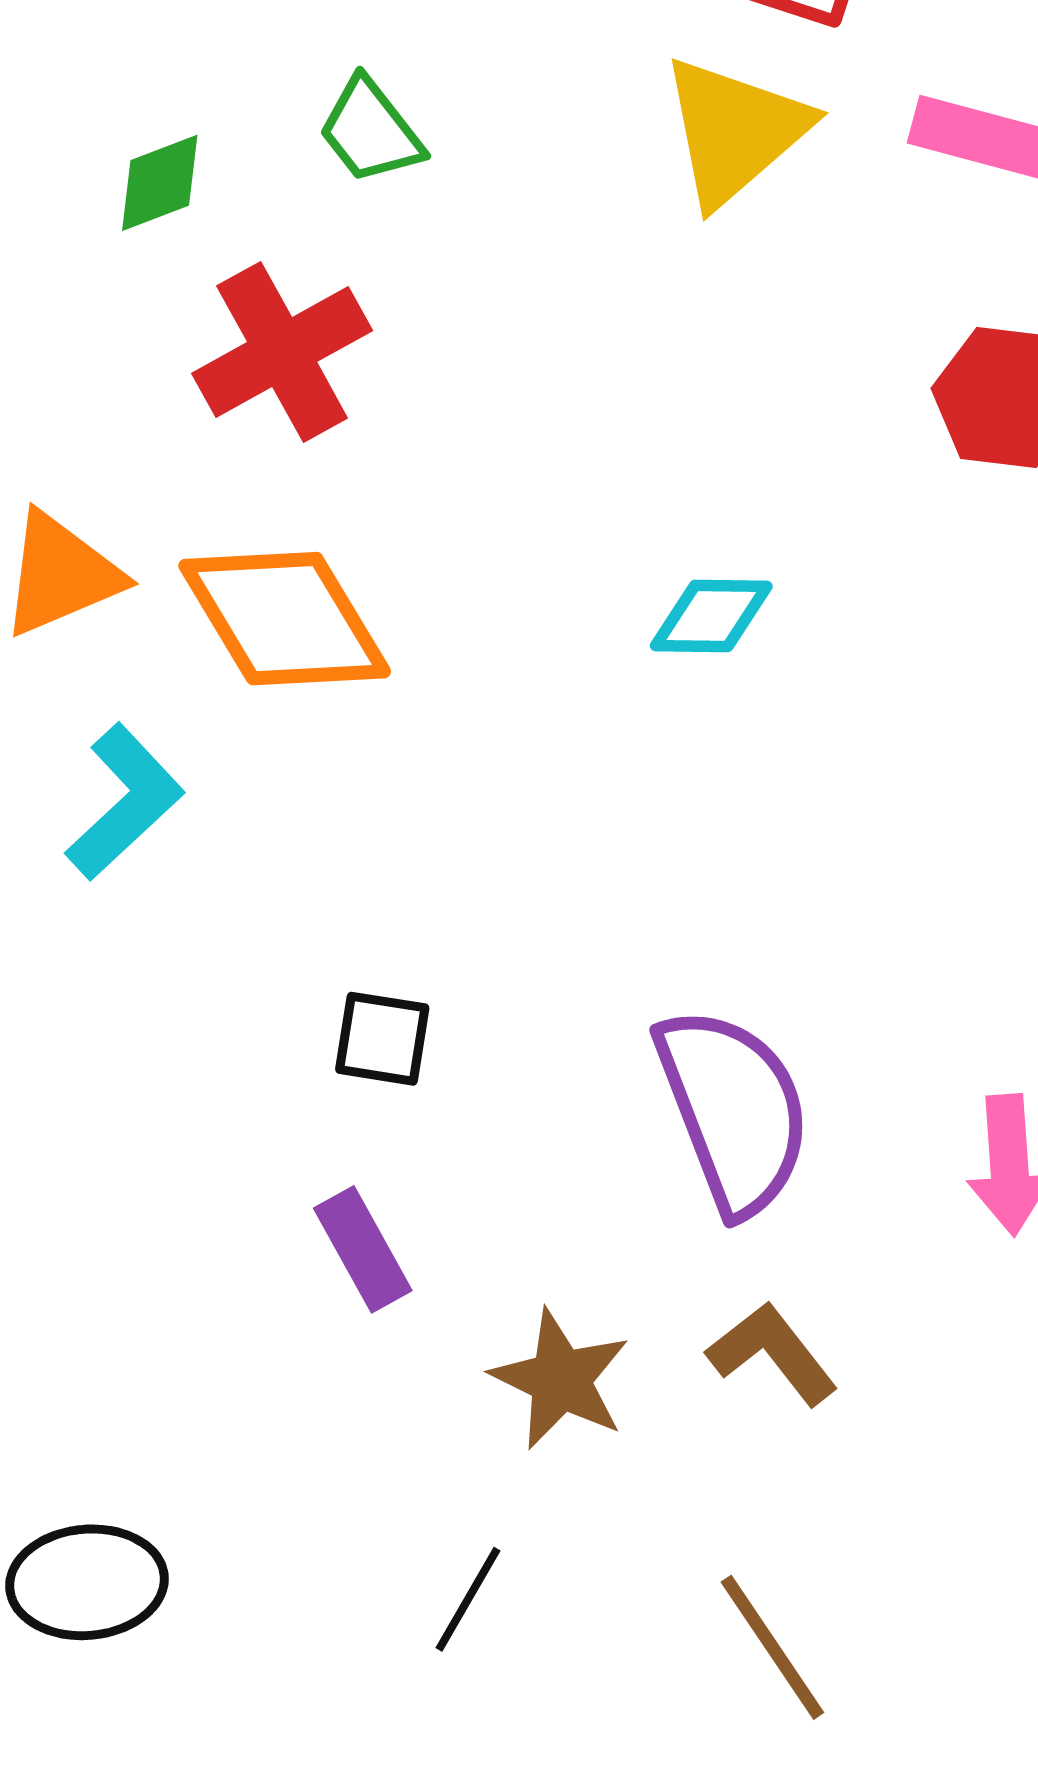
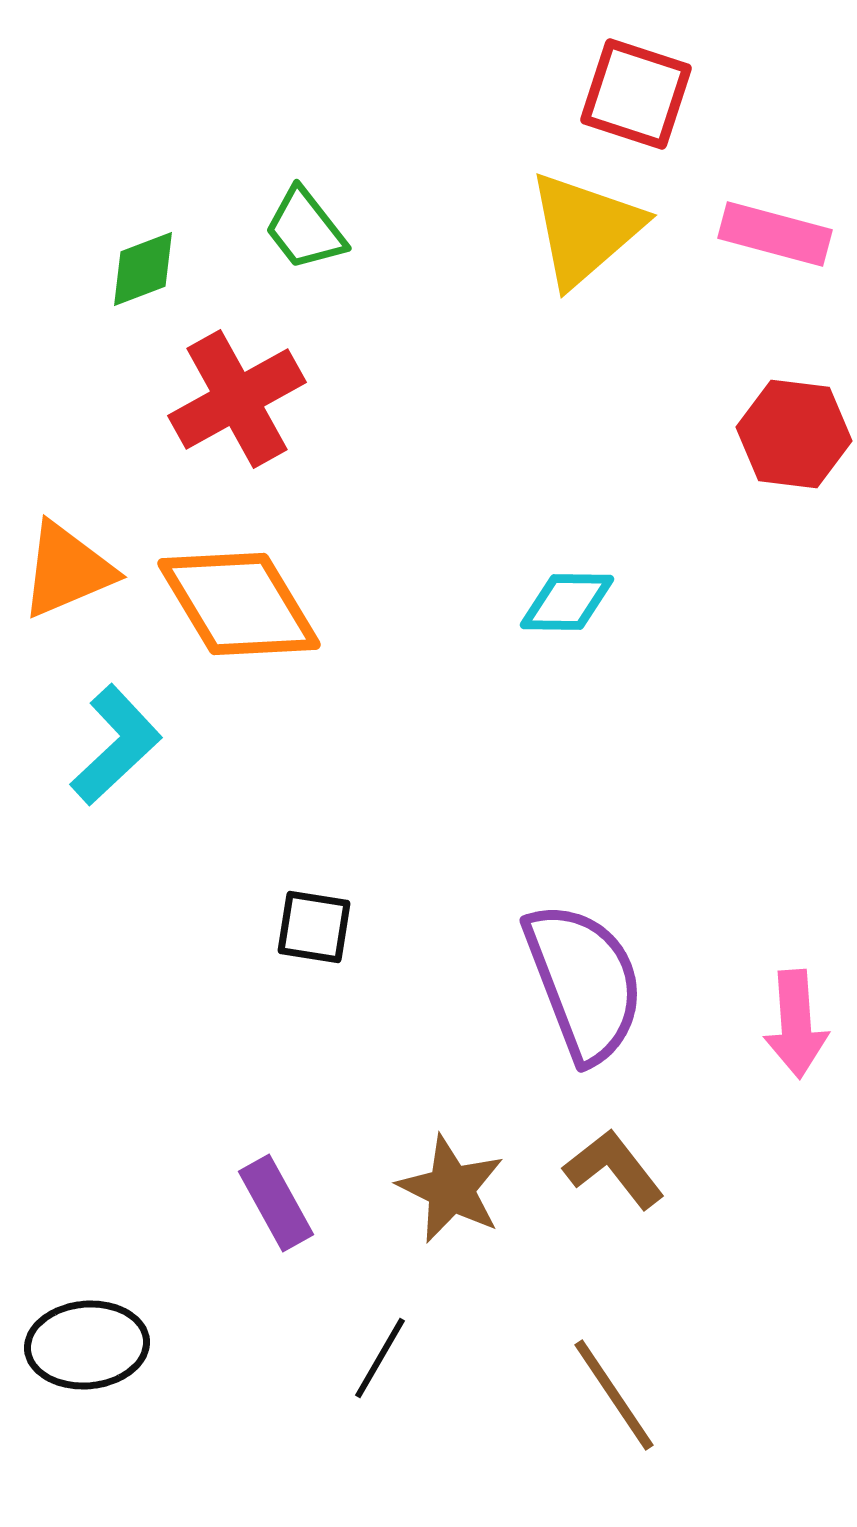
purple rectangle: (363, 1249) -> (276, 1203), moved

